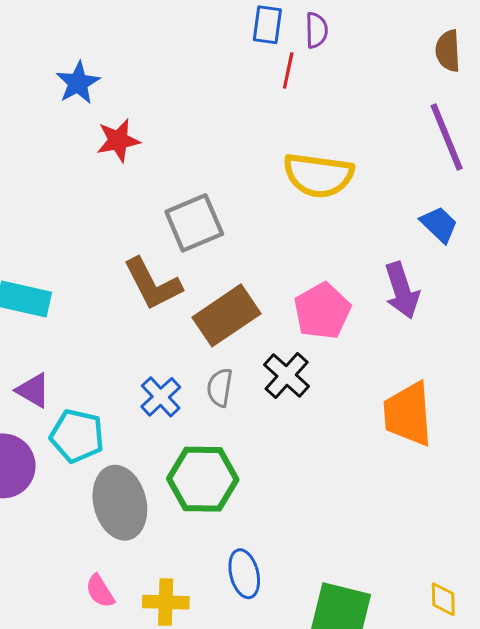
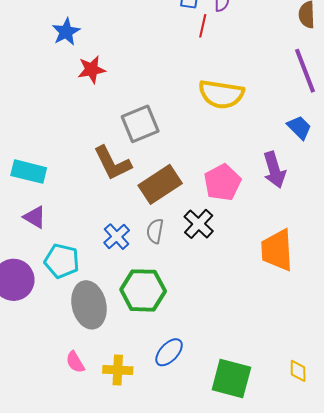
purple triangle: (33, 390) -> (35, 217), moved
blue ellipse: (244, 574) -> (169, 352), turned 56

